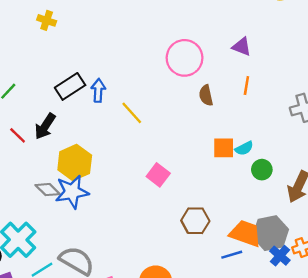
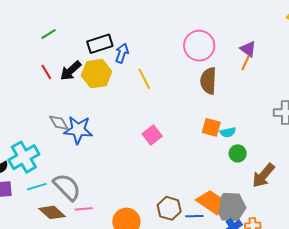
orange line: (246, 86) -> (246, 63), moved
brown semicircle: (206, 95) -> (208, 81), size x1.5
yellow hexagon: (75, 163) -> (97, 74), moved
brown hexagon: (195, 221) -> (169, 208), moved

